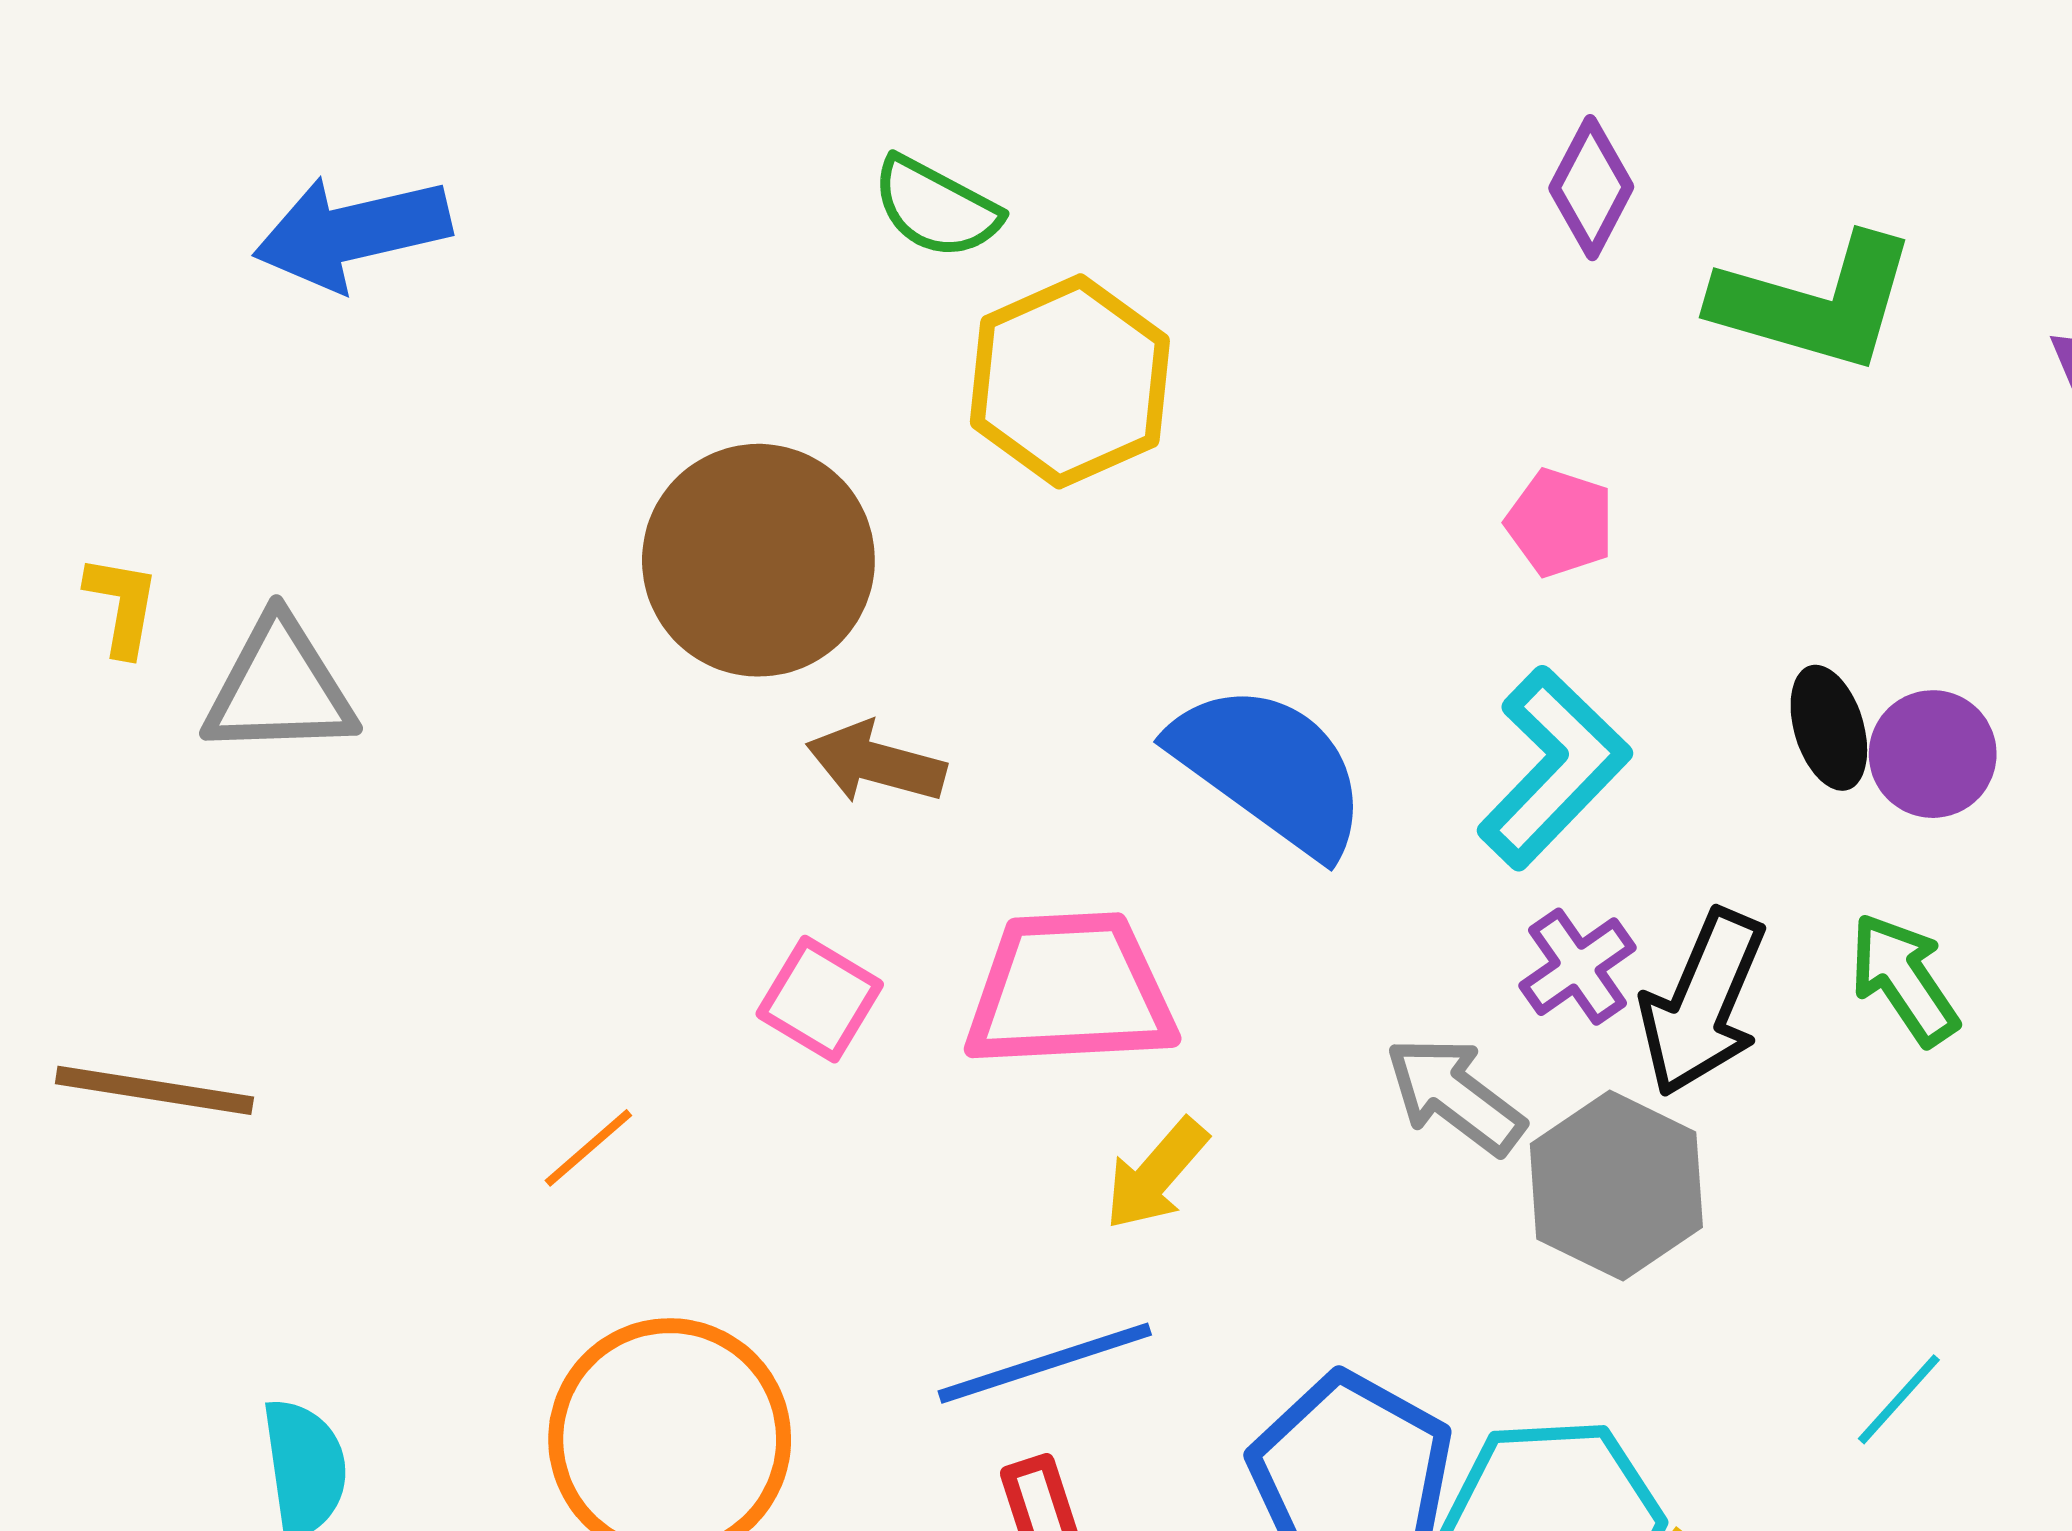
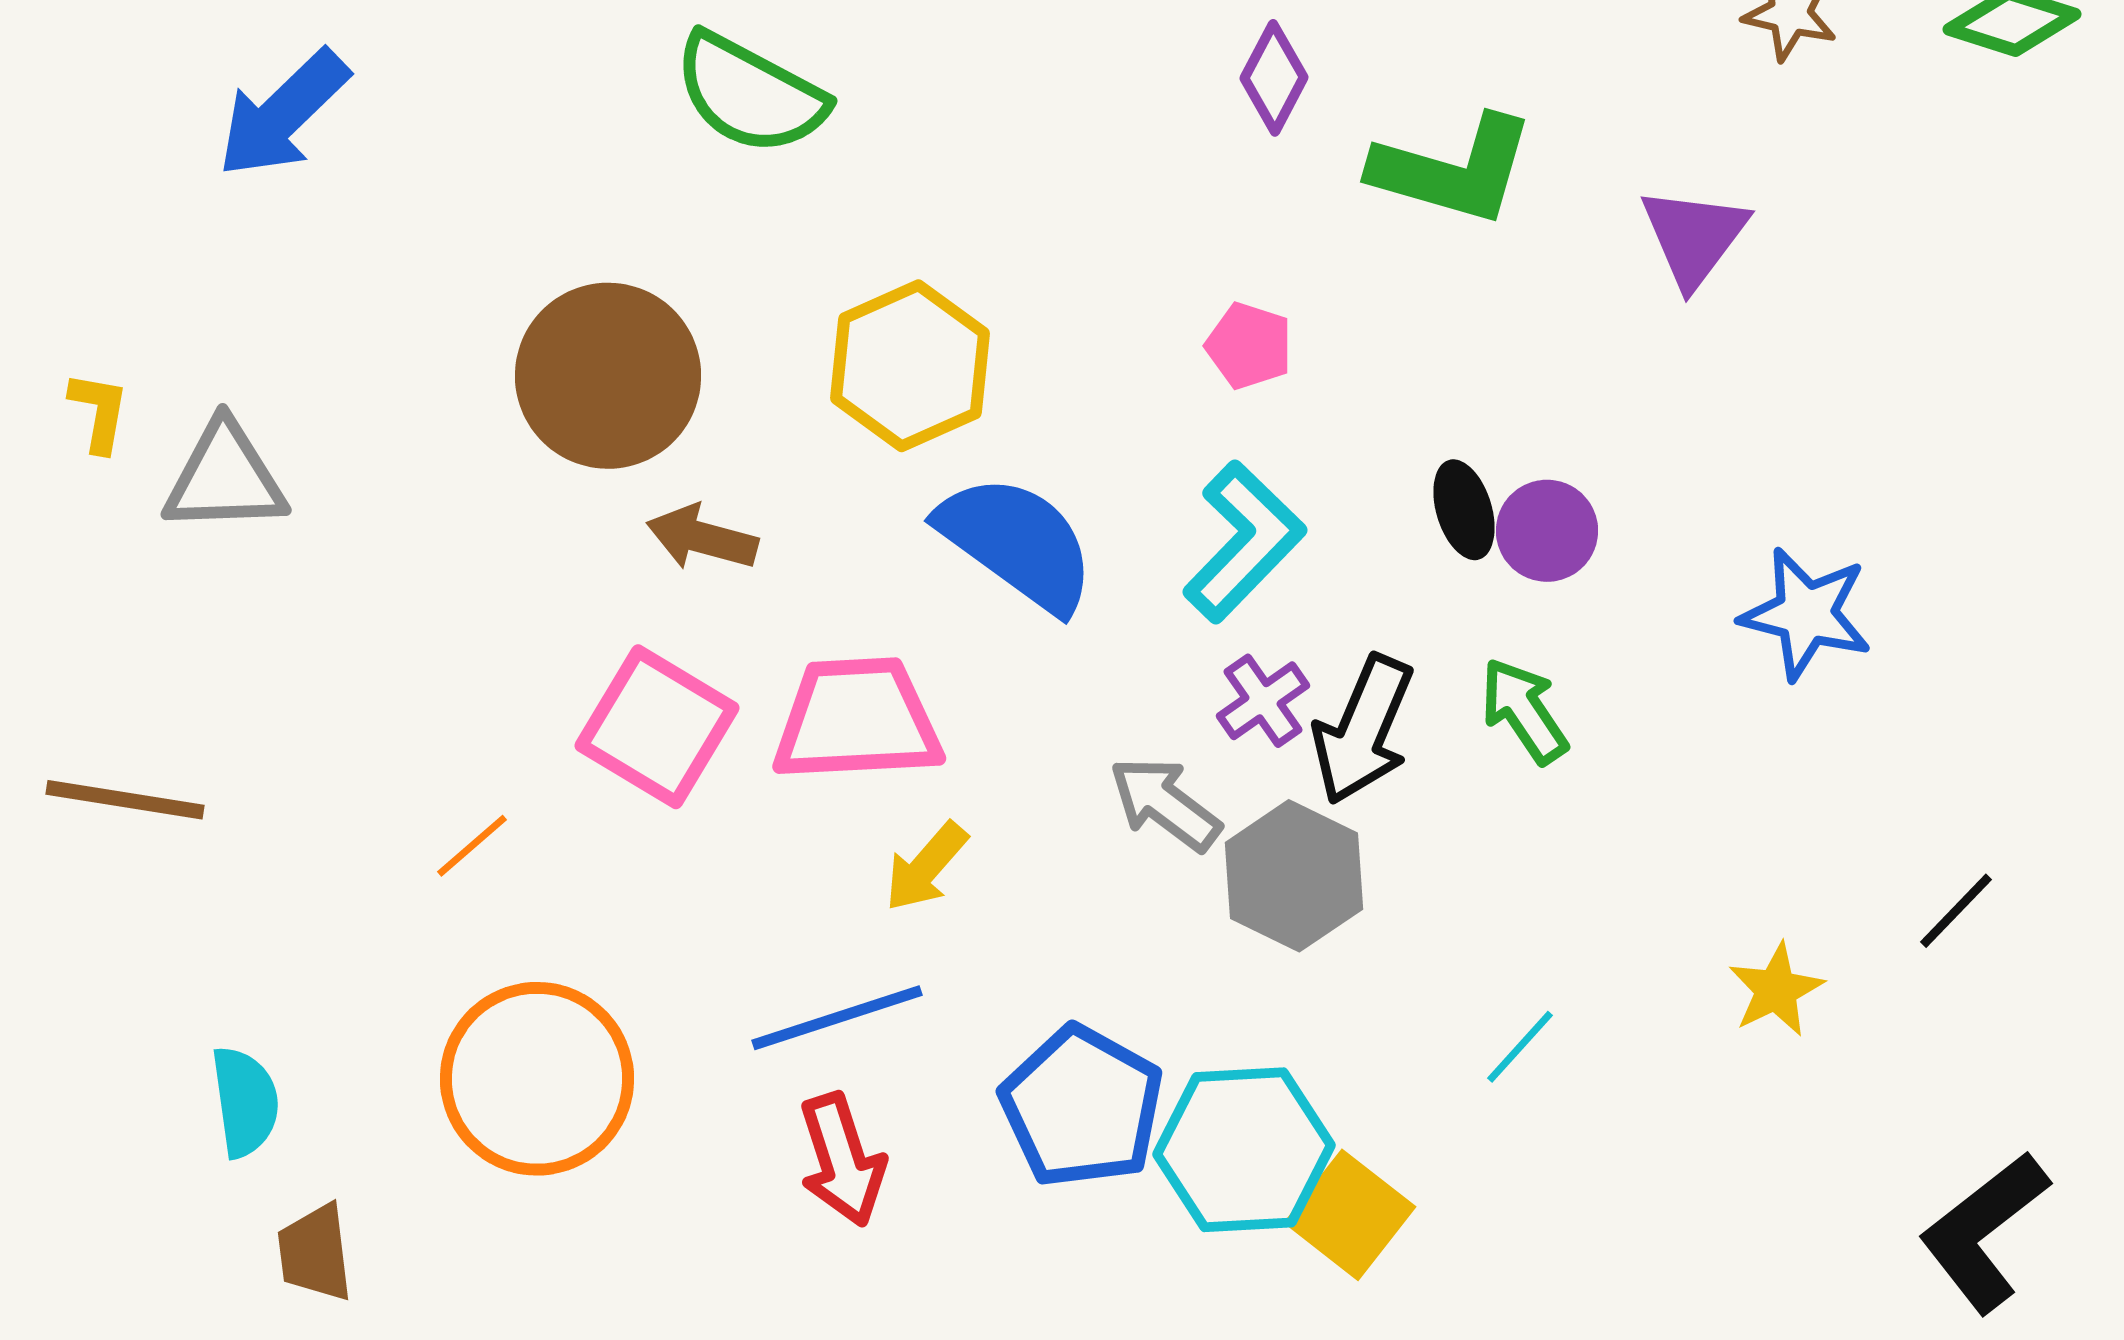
green semicircle: (936, 208) -> (750, 94), size x1.5
blue arrow: (352, 233) -> (283, 114), turned -31
yellow hexagon: (1070, 381) -> (910, 366), moved
pink square: (820, 999) -> (657, 727), size x1.6

